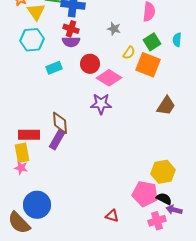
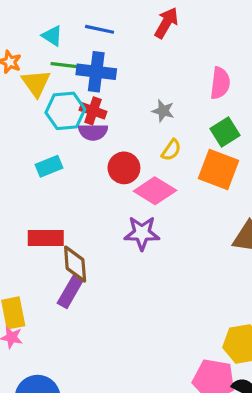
cyan hexagon: (32, 40) -> (65, 111), moved
yellow semicircle: (129, 53) -> (171, 150), moved
cyan rectangle: (54, 68) -> (49, 166), moved
red rectangle: (29, 135) -> (46, 238), moved

